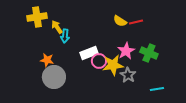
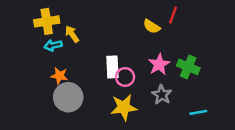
red line: (136, 22) -> (173, 15), moved, turned -56
cyan arrow: (65, 36) -> (53, 45), moved, turned 72
white rectangle: (89, 53) -> (112, 67), turned -72
yellow star: (113, 65) -> (124, 107), moved

